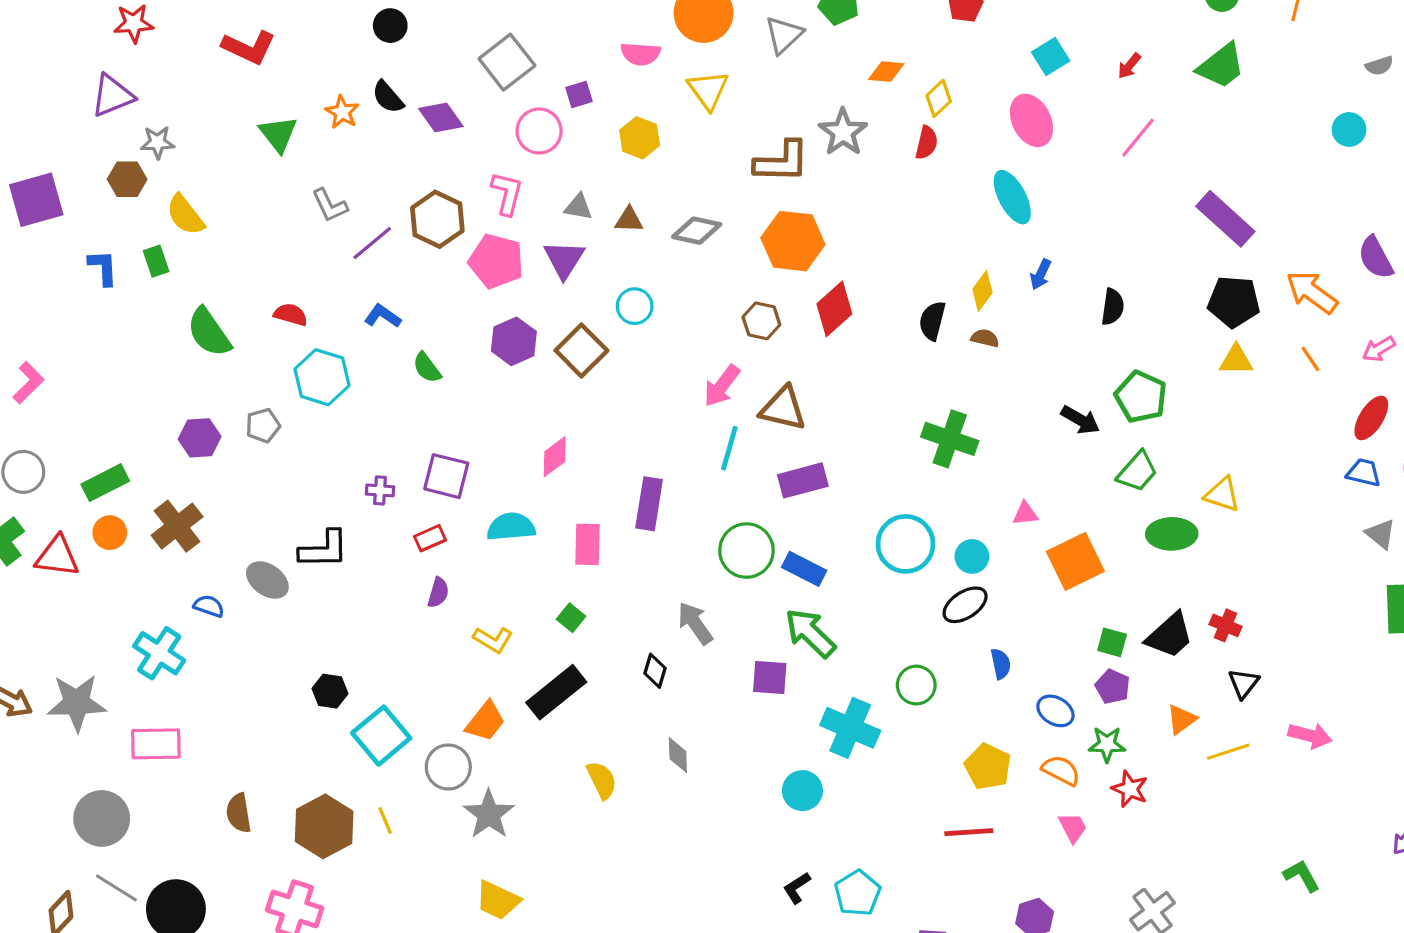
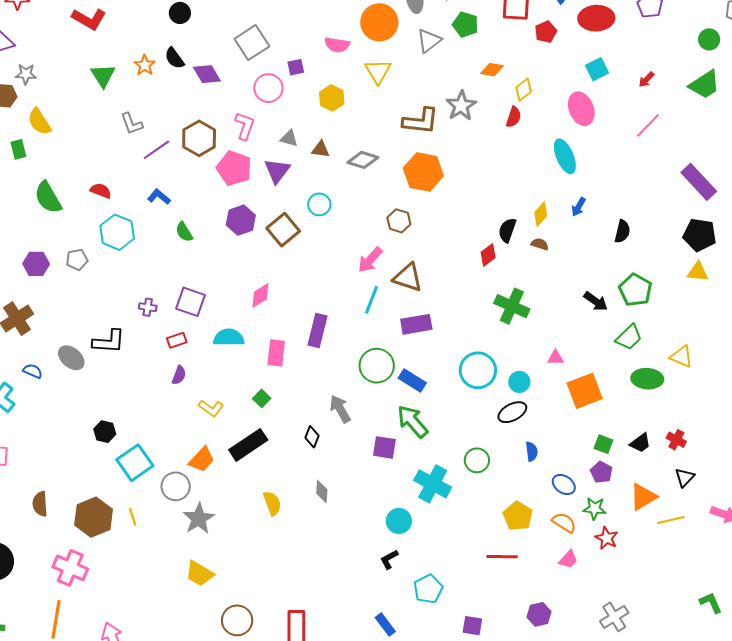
red diamond: (834, 309) -> (488, 255), moved, size x0.7
black trapezoid: (1170, 635) -> (640, 443), size x0.7
orange triangle: (1181, 719) -> (643, 497), size x1.4
pink trapezoid: (1073, 828) -> (568, 559), turned 65
black L-shape: (797, 888) -> (389, 559), moved

